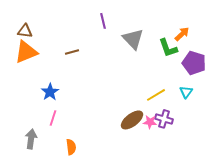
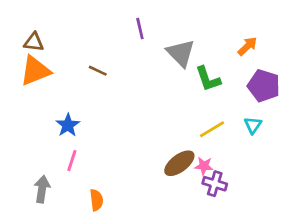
green L-shape: (168, 48) -> (208, 79), moved
brown line: (72, 52) -> (98, 71), turned 40
purple cross: (164, 119) -> (215, 184), moved

